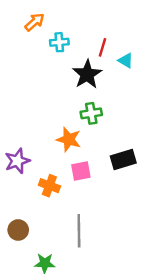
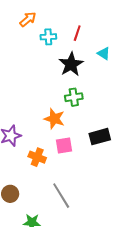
red line: (102, 47) -> (77, 33), moved
gray line: (79, 231) -> (61, 196), turned -32

